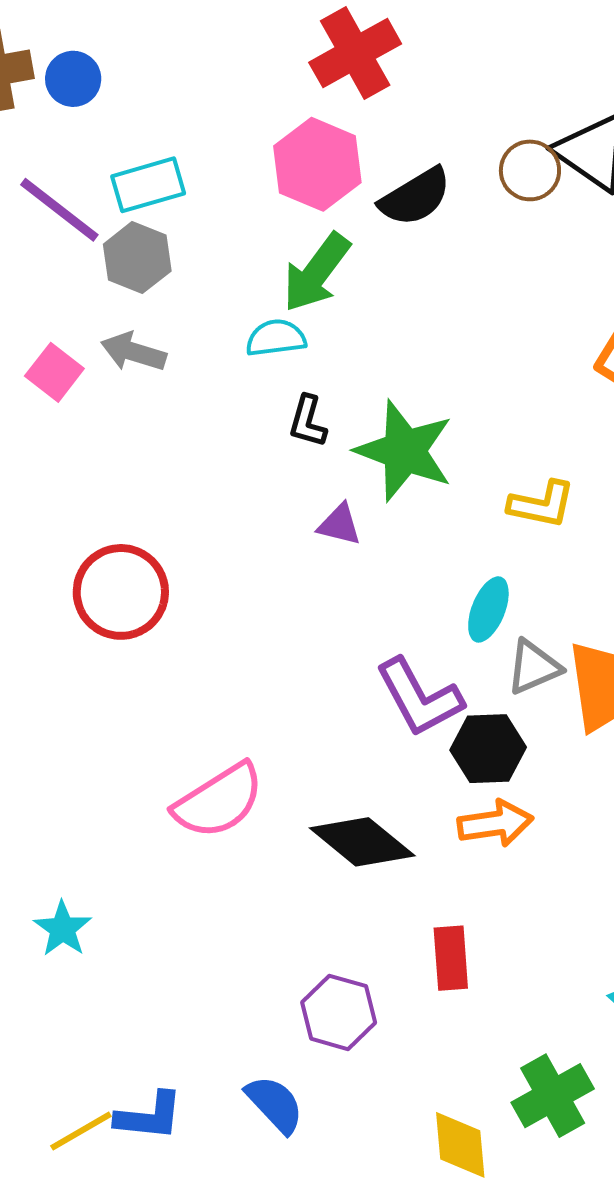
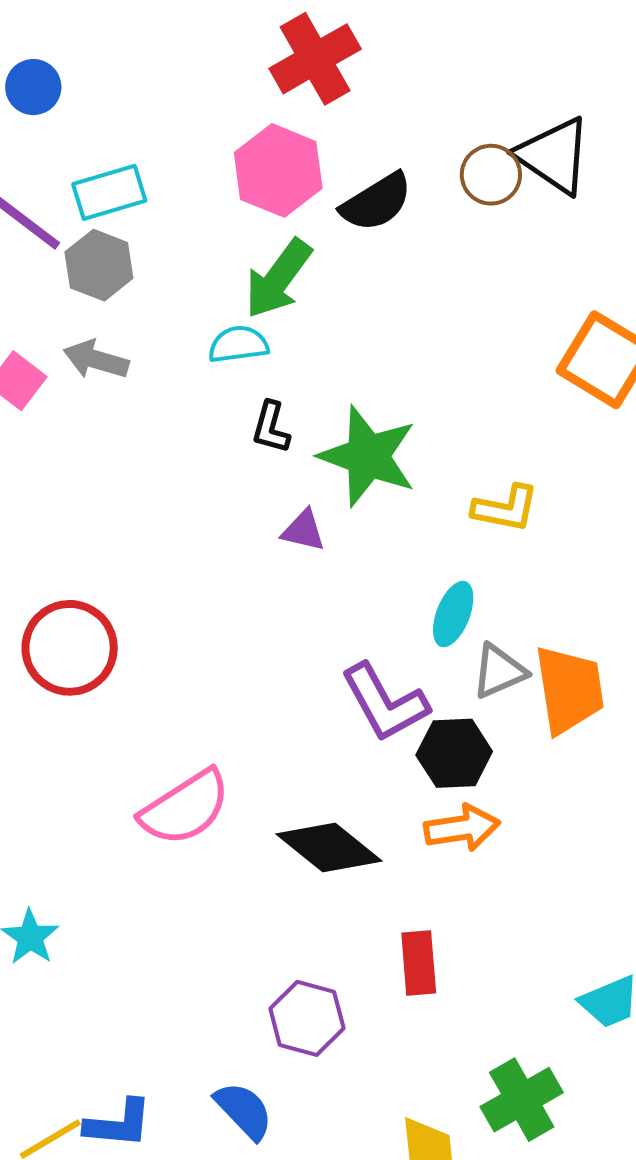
red circle: (121, 592) -> (70, 648), moved

